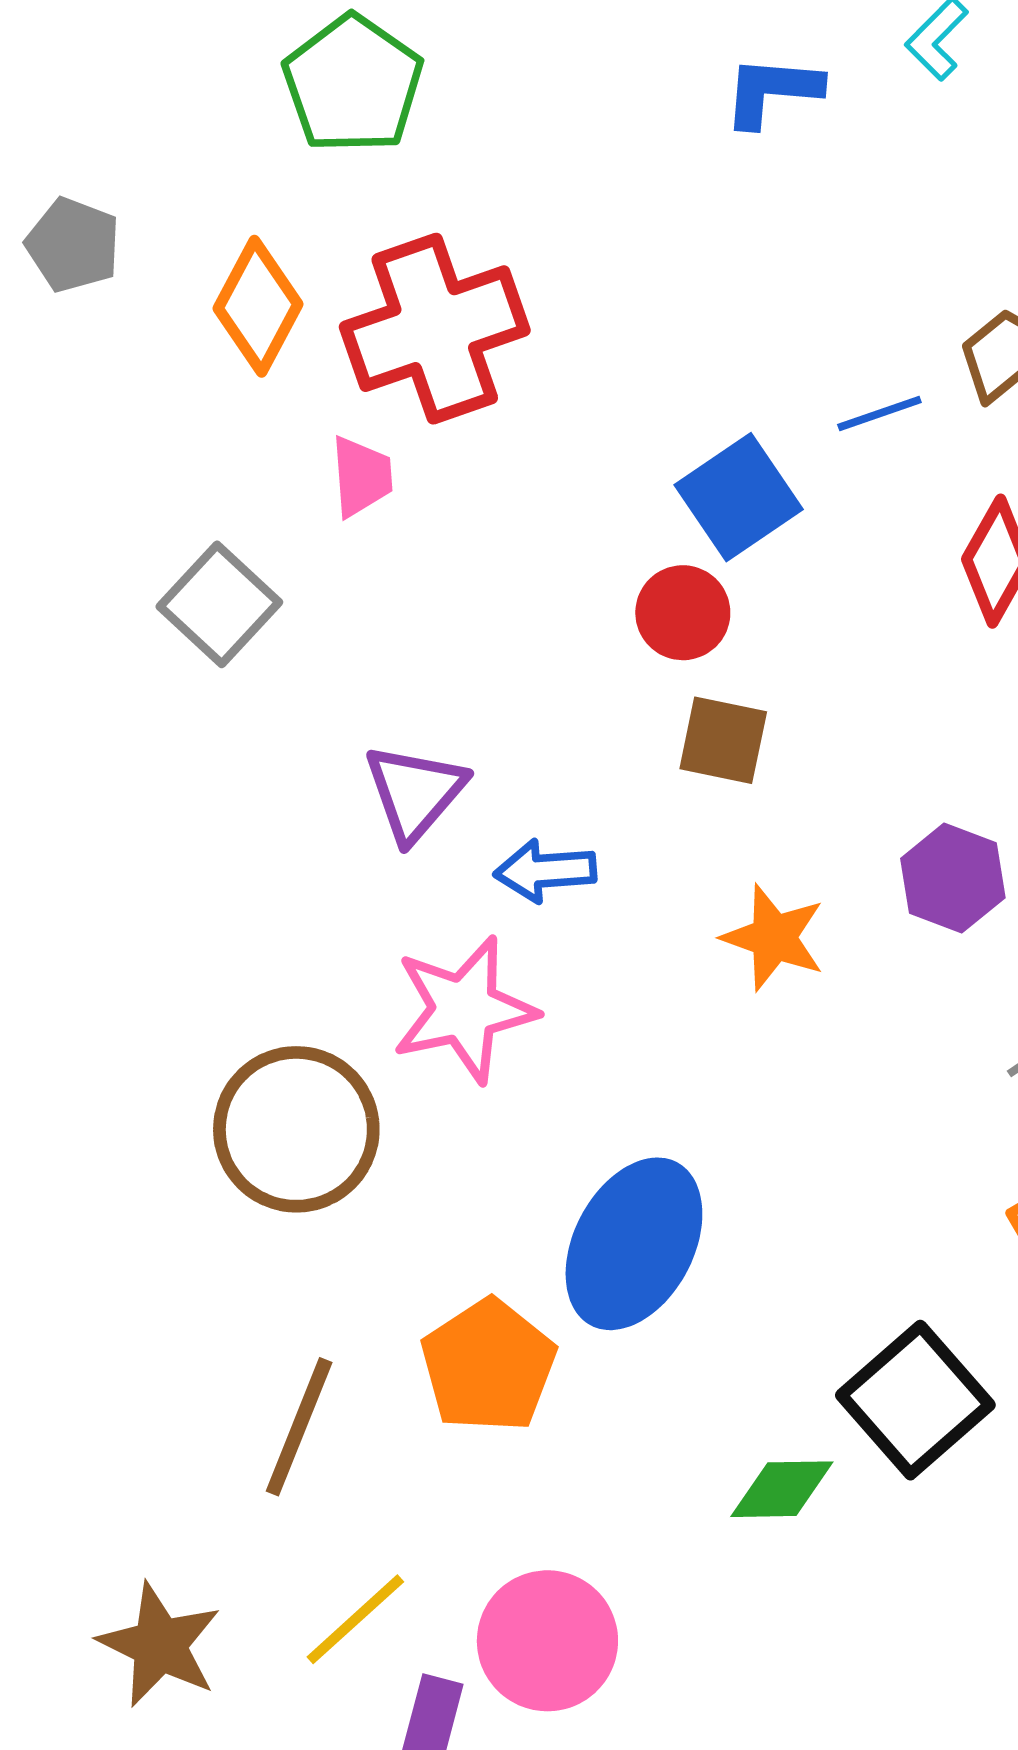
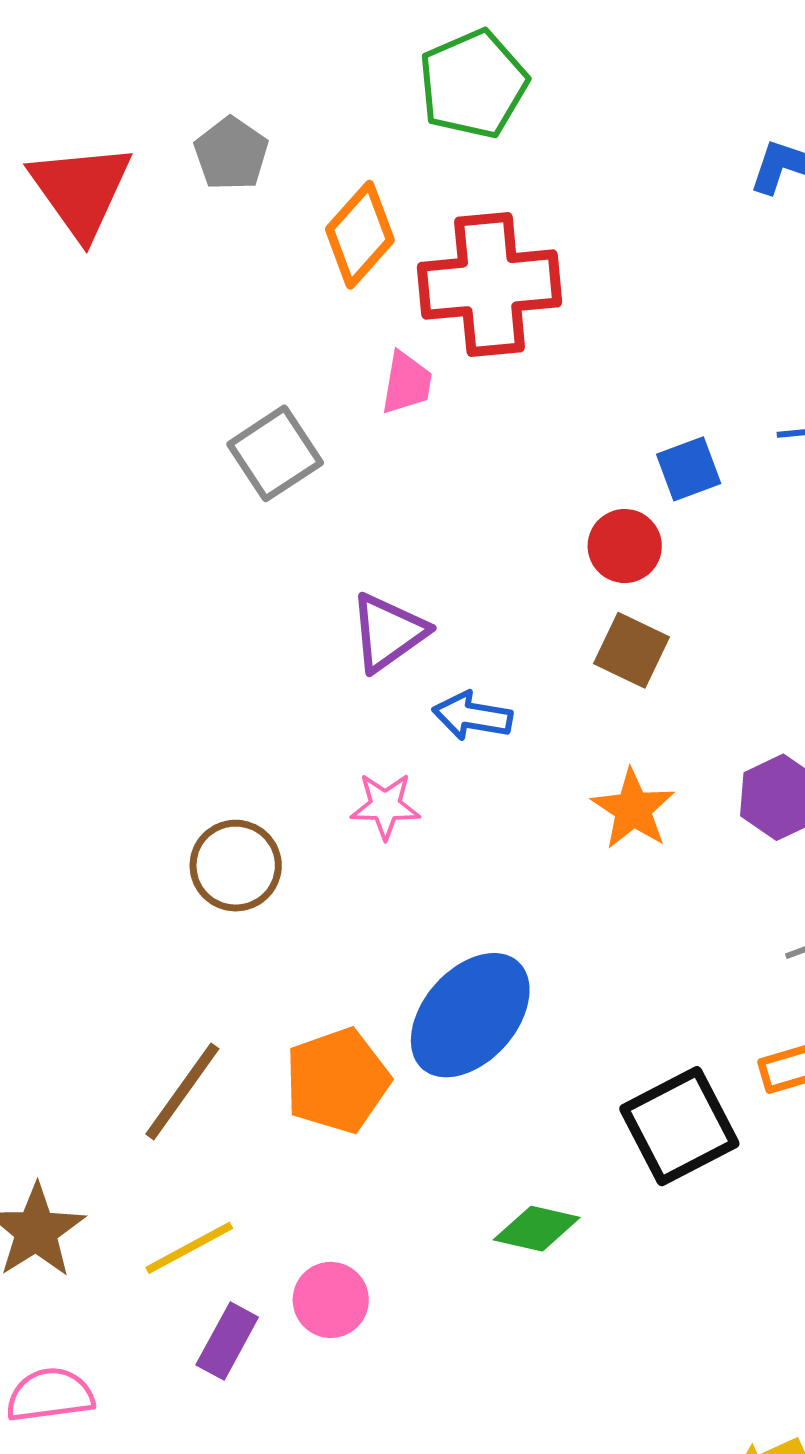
blue square: (739, 497) -> (689, 469), size x0.7
pink star: (464, 1009) -> (385, 806), size x0.6
brown circle: (296, 1129) -> (236, 866), size x0.7
black square: (915, 1400) -> (679, 1126), moved
pink circle: (547, 1641) -> (331, 1300), size x0.7

